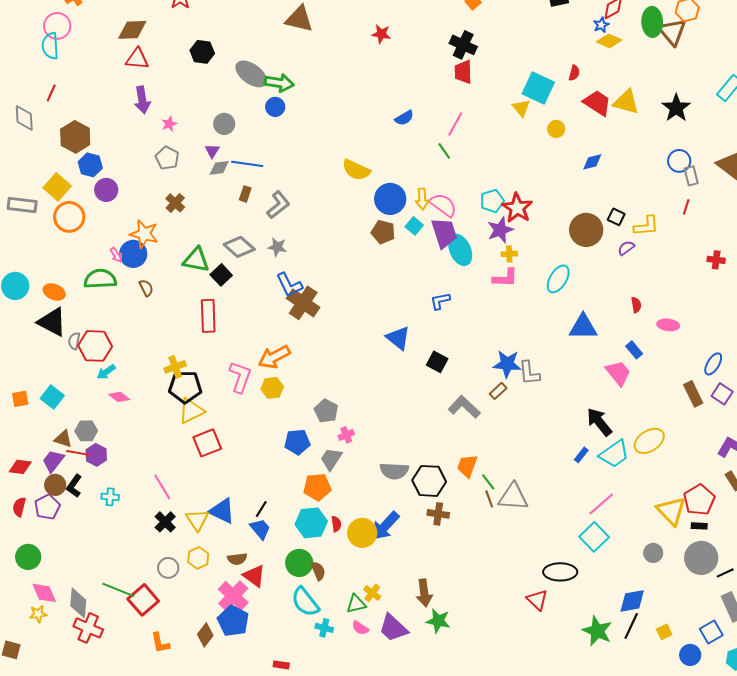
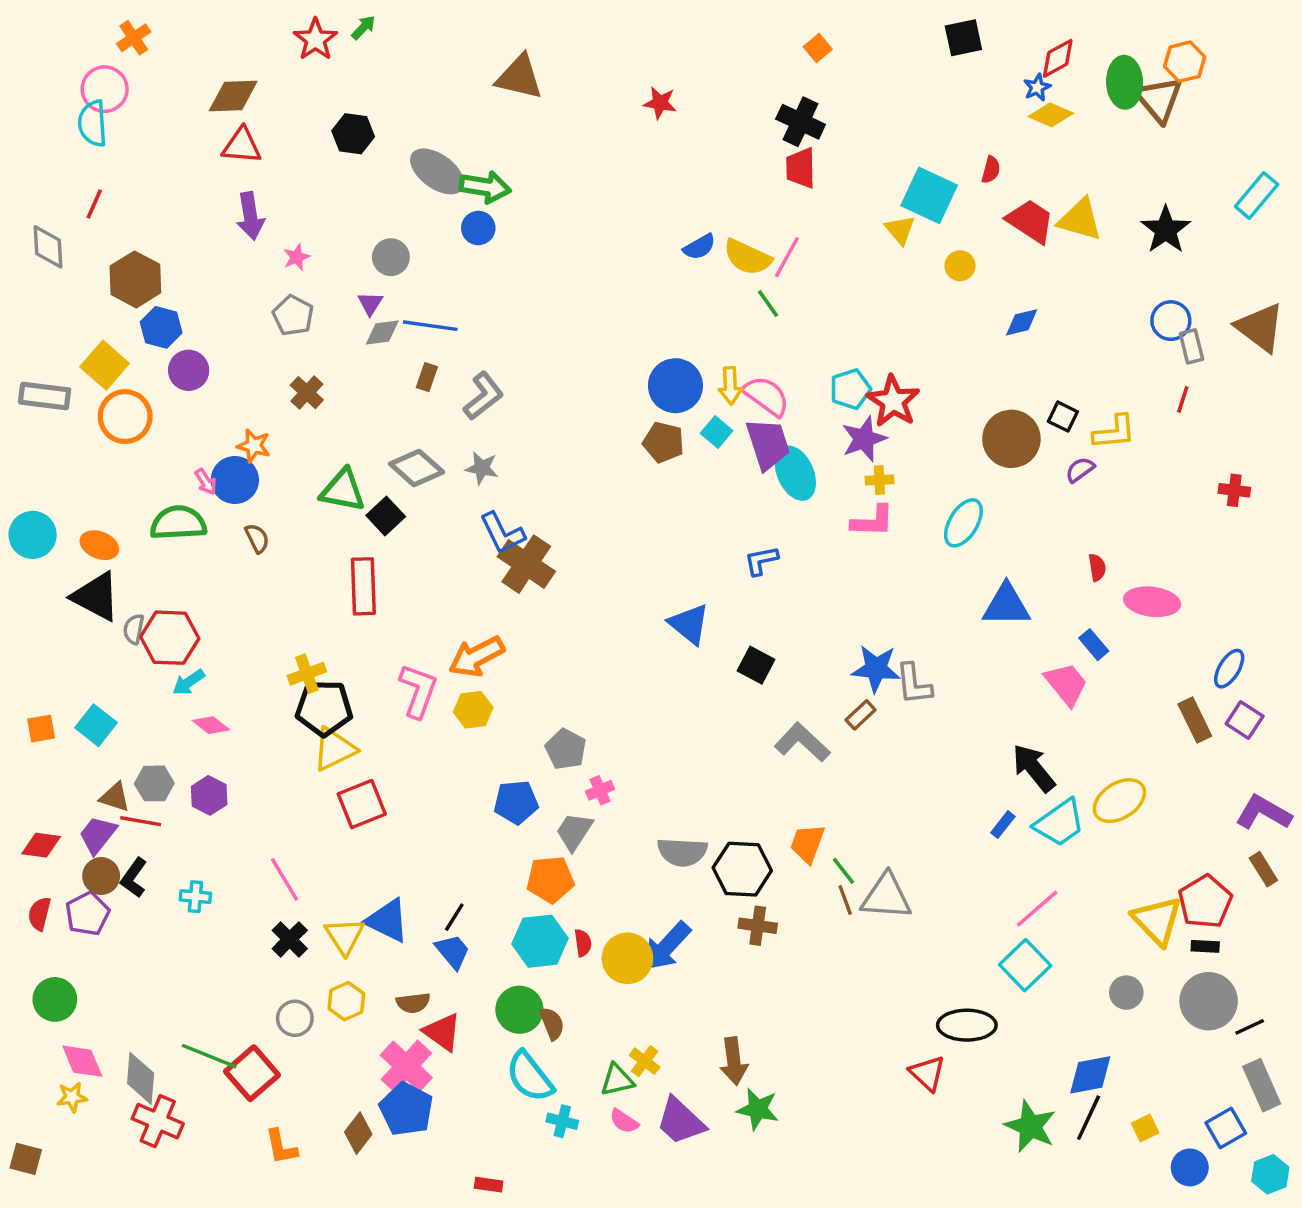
yellow semicircle: (356, 170) -> (747, 257), moved
orange star: (144, 234) -> (254, 446), size x0.7
pink ellipse: (668, 325) -> (1152, 602), size x1.4
purple hexagon: (96, 455) -> (209, 795), moved

